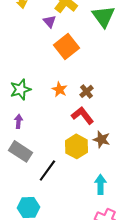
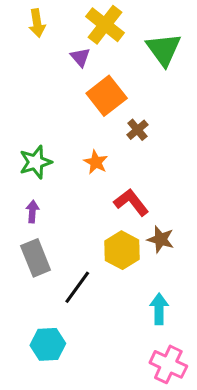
brown cross: (86, 91) -> (137, 130), moved
gray rectangle: (20, 151) -> (36, 258), turned 35

